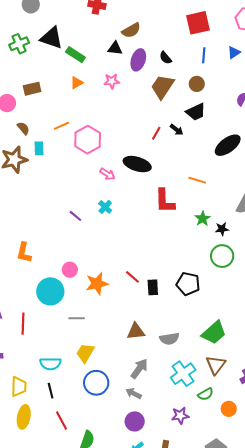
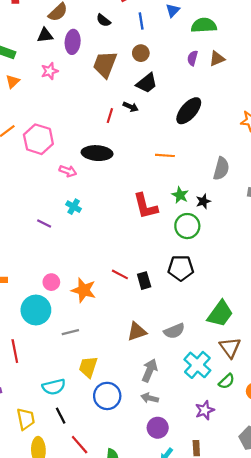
black semicircle: (165, 58) -> (103, 20), moved
red L-shape: (165, 201) -> (145, 206), moved
green circle: (222, 256) -> (187, 226), moved
orange star: (97, 284) -> (84, 290), turned -30

